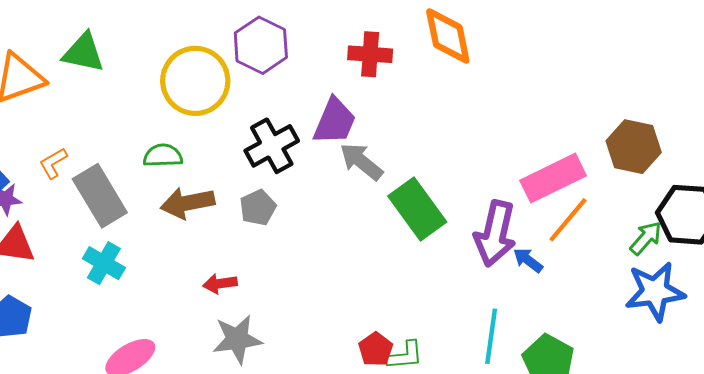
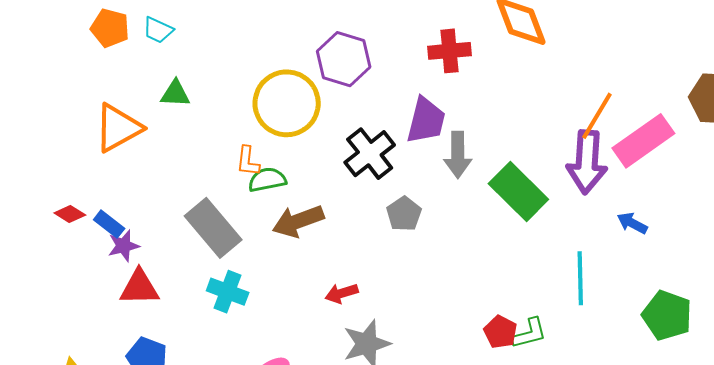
green triangle: (83, 53) -> (175, 94), size x0.7
gray arrow: (361, 162) -> (458, 155), turned -120
orange L-shape: (53, 163) -> (248, 161), moved, turned -44
gray pentagon: (258, 208) -> (404, 214), moved
orange line: (568, 220) -> (597, 116), moved
purple arrow: (495, 234) -> (587, 162), moved
cyan line: (491, 336) -> (580, 278), moved

